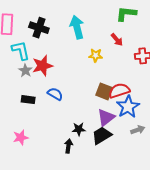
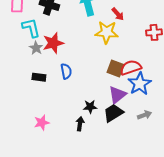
red arrow: (117, 40) -> (118, 14), moved
yellow star: (96, 55) -> (107, 32), size x1.6
blue semicircle: (55, 94) -> (66, 71), turned 49
gray arrow: (138, 130) -> (145, 115), moved
pink star: (21, 137) -> (42, 123), moved

